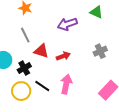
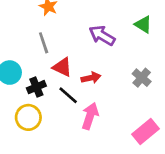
purple arrow: (67, 24) -> (102, 35), turned 42
gray cross: (100, 51) -> (142, 78), turned -32
black line: (42, 86) -> (68, 95), moved

